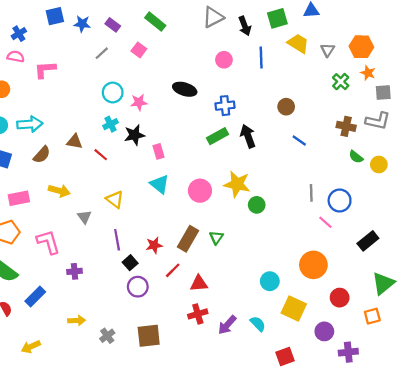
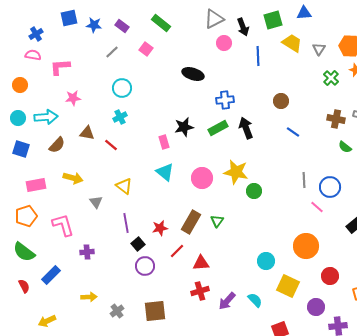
pink circle: (224, 60) -> (224, 43), moved
black ellipse: (185, 89) -> (193, 74), moved
pink star: (139, 102) -> (73, 98), moved
black star: (135, 135) -> (184, 127), moved

